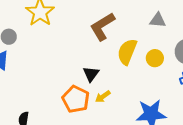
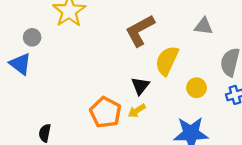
yellow circle: (155, 58) -> (197, 88), moved
black triangle: (91, 74) -> (140, 86), moved

